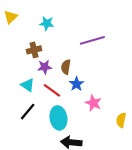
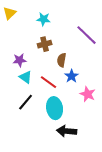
purple line: (92, 40) -> (87, 35), turned 60
brown cross: (34, 50) -> (45, 44), moved
purple star: (45, 67) -> (20, 60), moved

